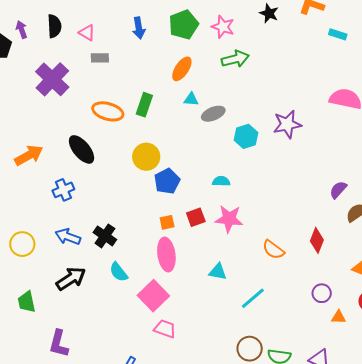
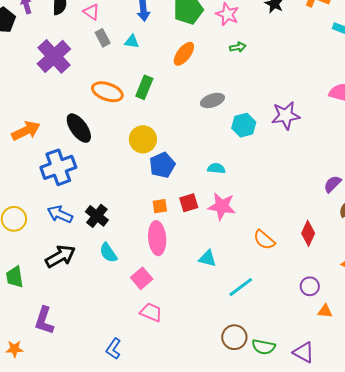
gray rectangle: (100, 58) -> (103, 38), turned 60
green arrow: (235, 59) -> (238, 47), size x0.6
cyan triangle: (191, 99) -> (132, 41), moved
blue cross: (63, 190) -> (58, 167), size x1.6
pink square: (153, 296) -> (142, 278), size x0.7

